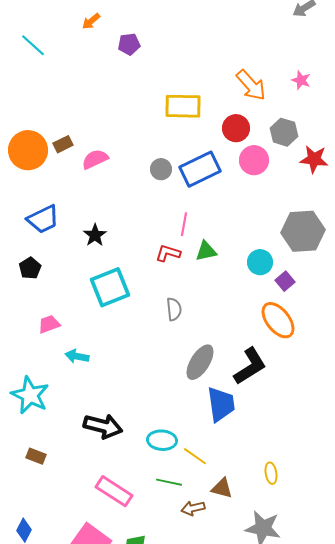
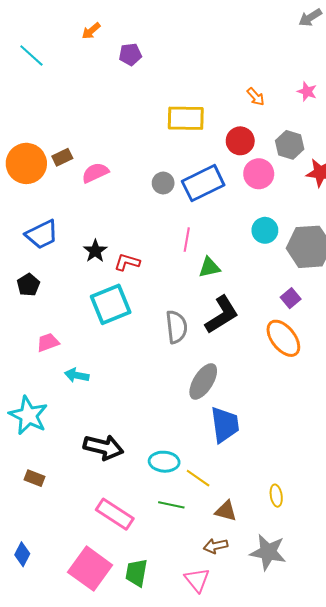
orange arrow: (251, 85) -> (256, 97), size x0.6
red L-shape: (168, 253) -> (127, 262), moved
cyan circle: (260, 262) -> (265, 230), moved
gray semicircle: (174, 309) -> (176, 327), size x1.4
black L-shape: (250, 366) -> (222, 315), moved
brown arrow: (193, 508) -> (216, 546), moved

